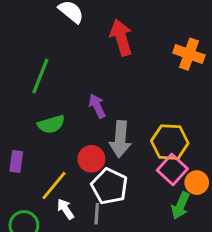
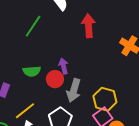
green line: (40, 76) -> (33, 26), moved
red circle: (91, 159) -> (55, 79), moved

